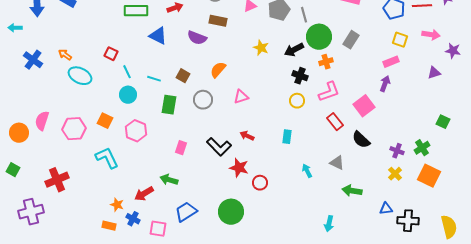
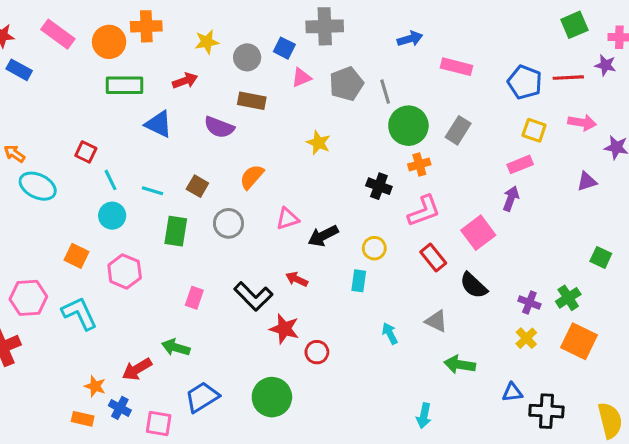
black arrow: (294, 50) -> (323, 236), moved
yellow circle: (297, 101) -> (374, 248), moved
pink hexagon: (74, 129) -> (28, 298), moved

